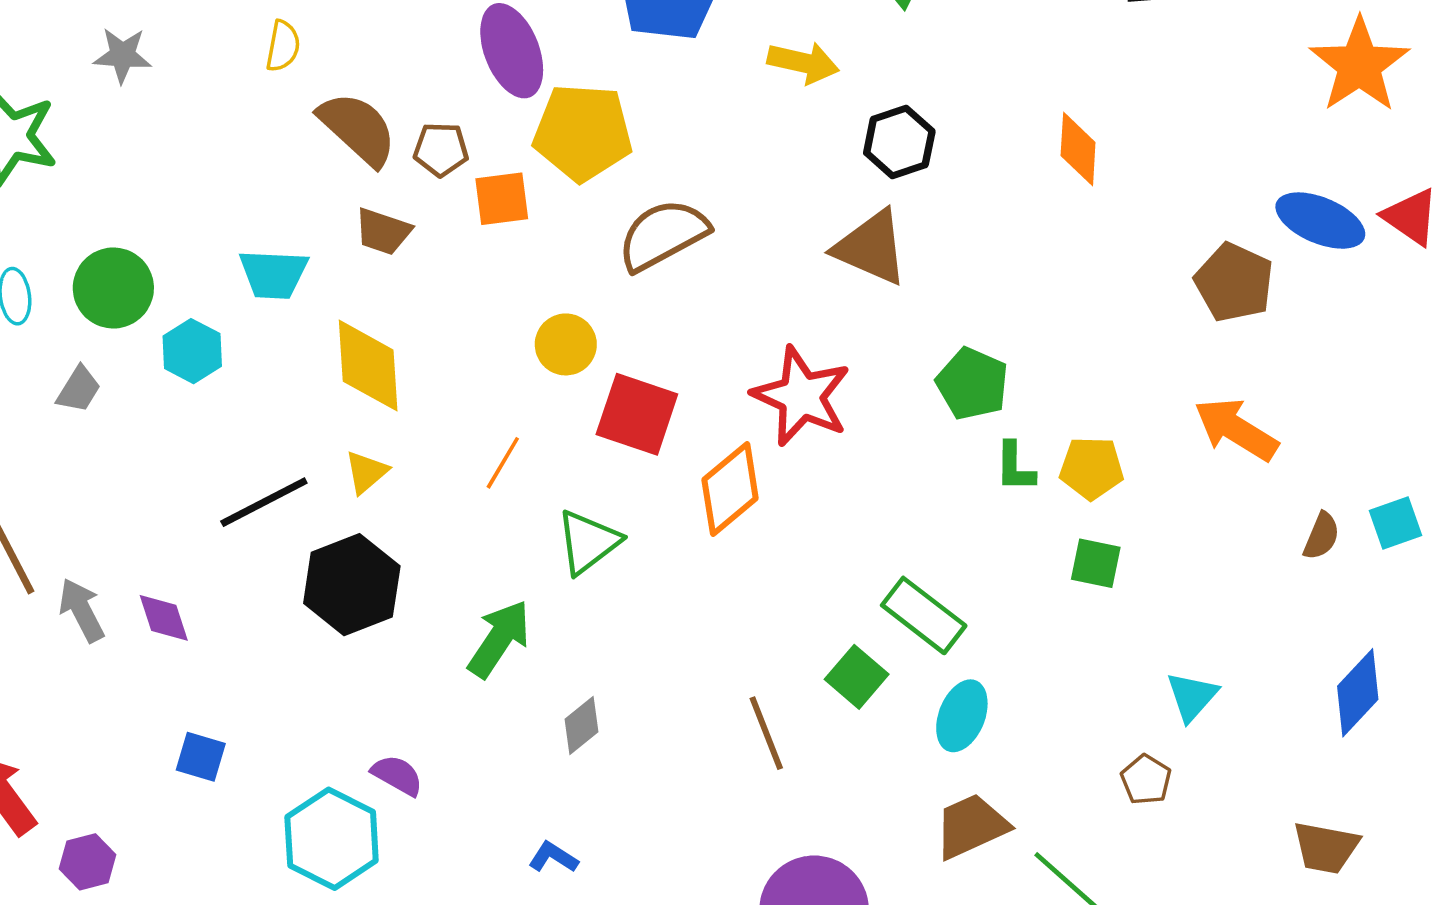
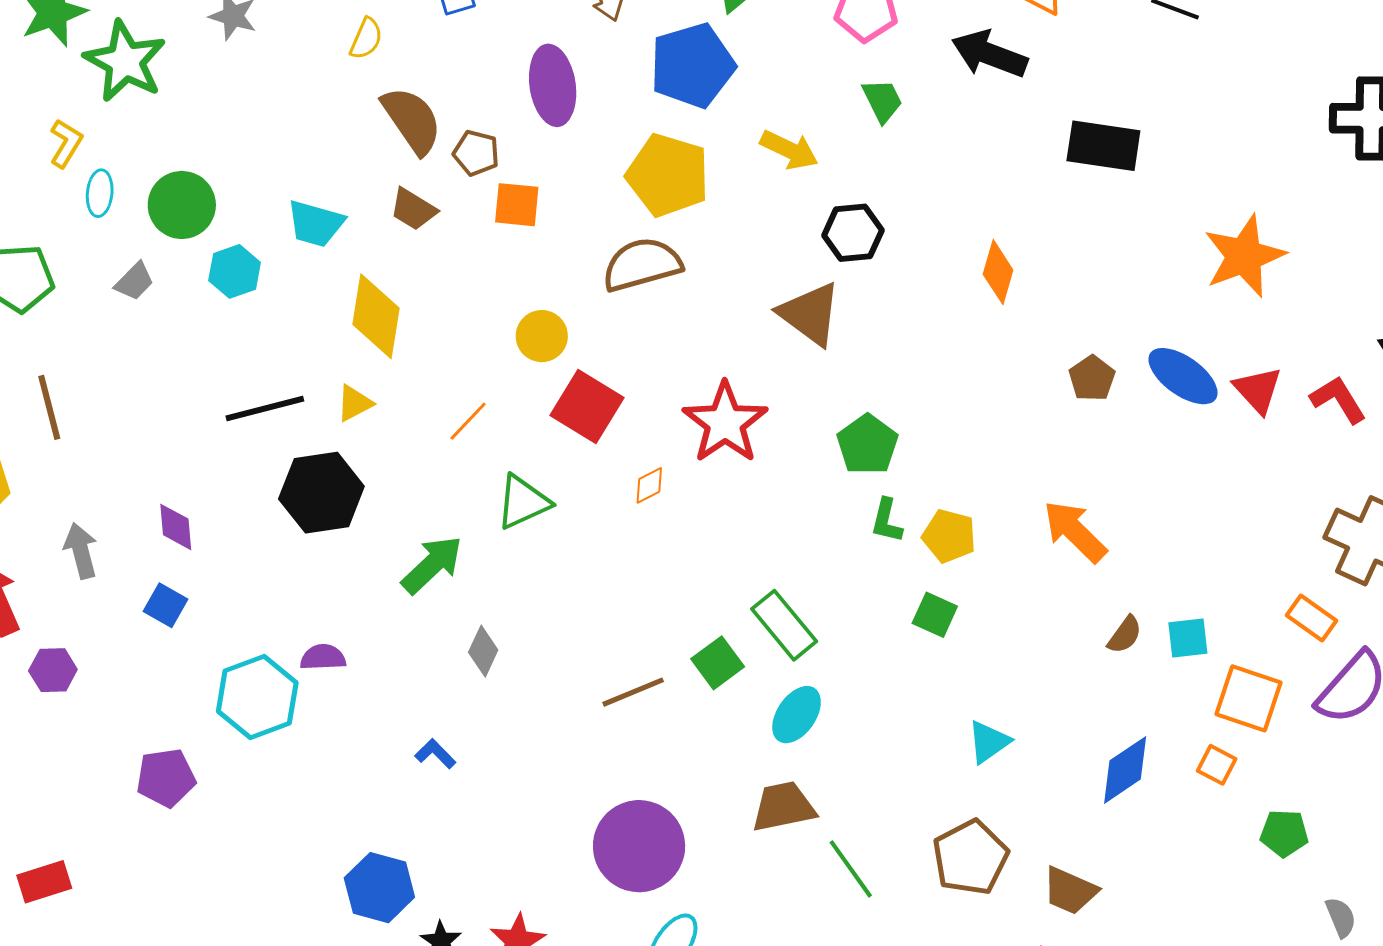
yellow pentagon: (583, 132) -> (668, 175), moved
brown pentagon: (1234, 282) -> (1092, 378), moved, size x0.7
orange diamond: (730, 489) -> (649, 485), size x0.5
gray arrow: (82, 610) -> (81, 551), moved
purple diamond: (164, 618) -> (176, 527), moved
gray diamond: (581, 725) -> (483, 651), turned -39
brown line: (766, 733) -> (633, 692), turned 76
purple semicircle: (397, 775) -> (323, 657), turned -45
brown pentagon: (1146, 780) -> (970, 857), moved, size x1.8

